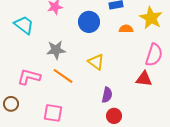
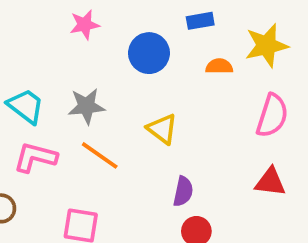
yellow star: (151, 18) -> (266, 45), turned 30
cyan trapezoid: (24, 25) -> (26, 106), moved
red triangle: (144, 79) -> (270, 182), moved

